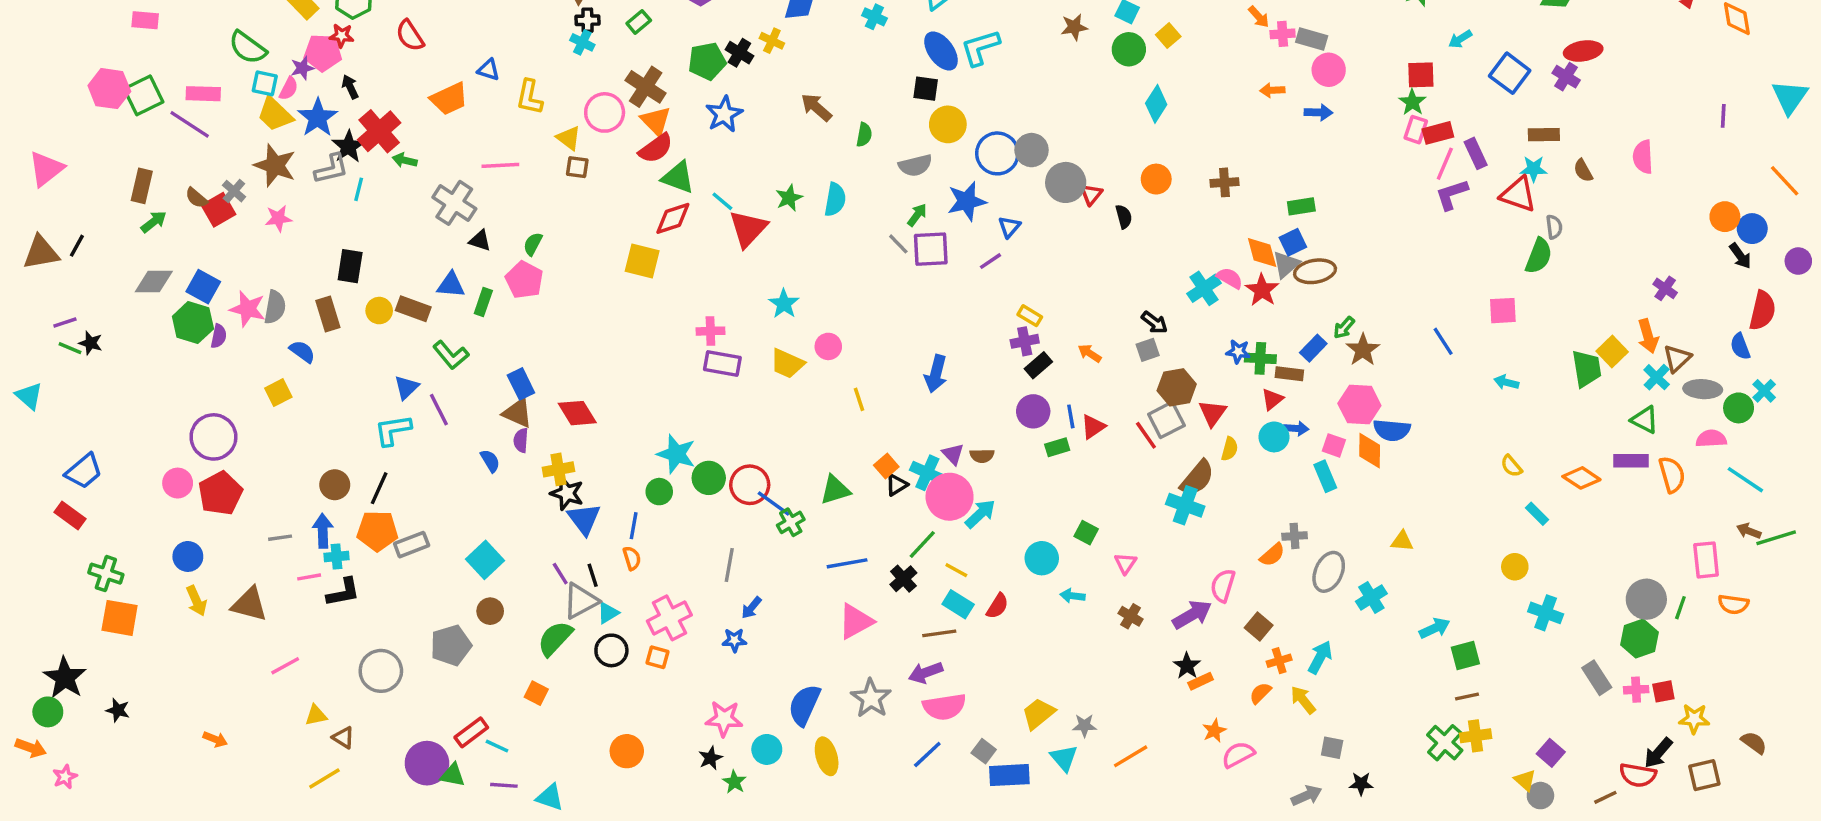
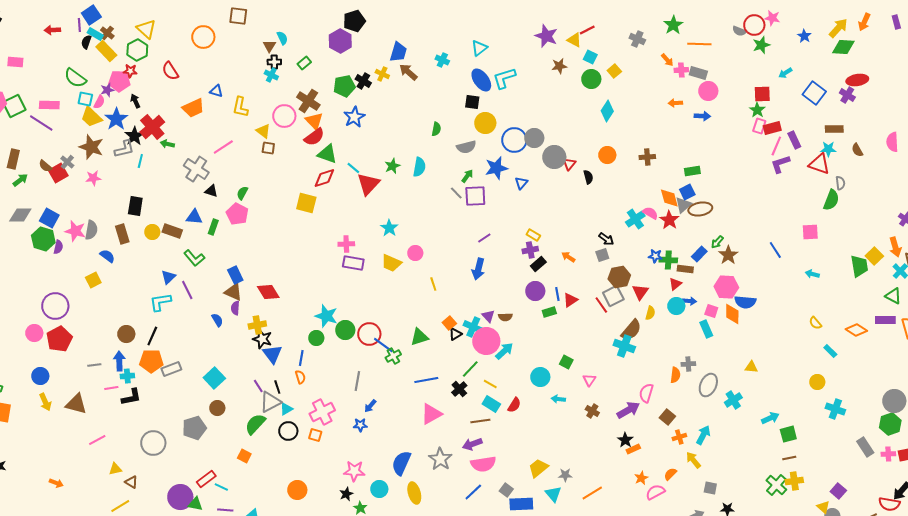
brown arrow: (816, 107) -> (408, 72), moved
pink line: (500, 165) -> (223, 147), turned -30
purple line: (991, 261) -> (484, 238), moved
orange semicircle: (1272, 555) -> (675, 375), turned -42
orange semicircle: (1260, 693) -> (670, 474), moved

